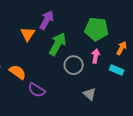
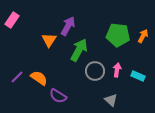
orange arrow: (122, 48) -> (143, 36), moved
pink arrow: (96, 56) -> (117, 70), moved

